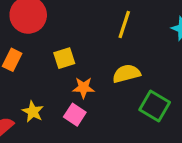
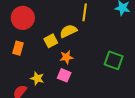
yellow semicircle: (126, 74) -> (68, 31), moved

